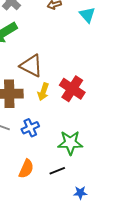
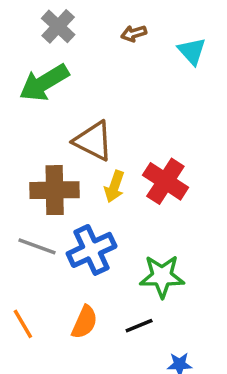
blue cross: (30, 128) -> (92, 250), size x1.5

